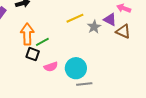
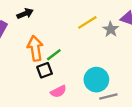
black square: (33, 54) -> (45, 70), turned -32
pink semicircle: (51, 67) -> (58, 91), moved

